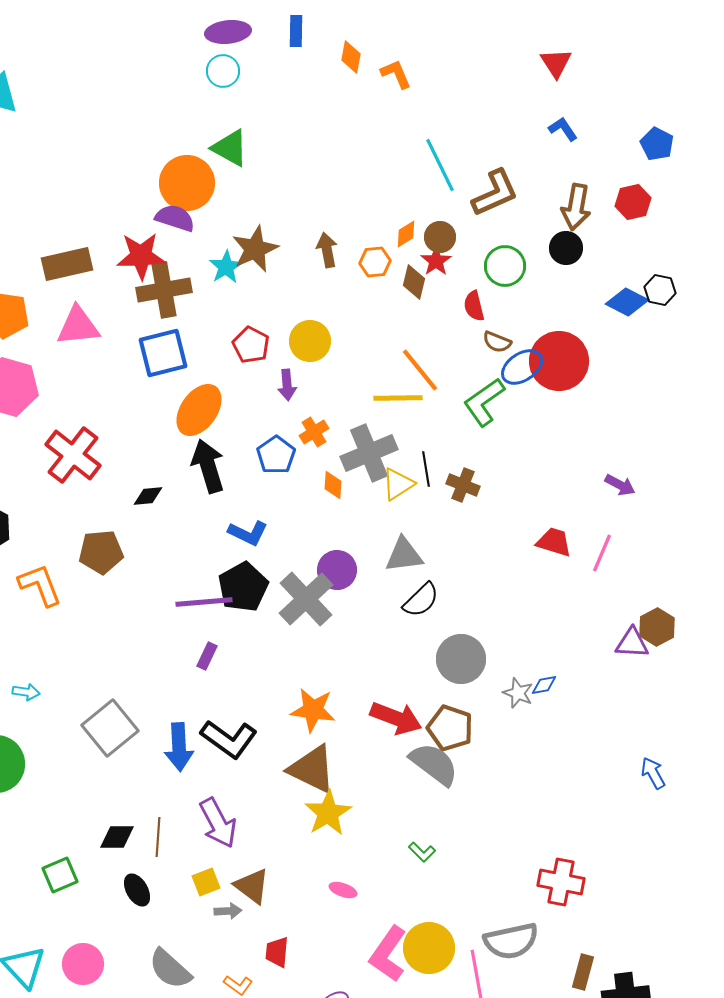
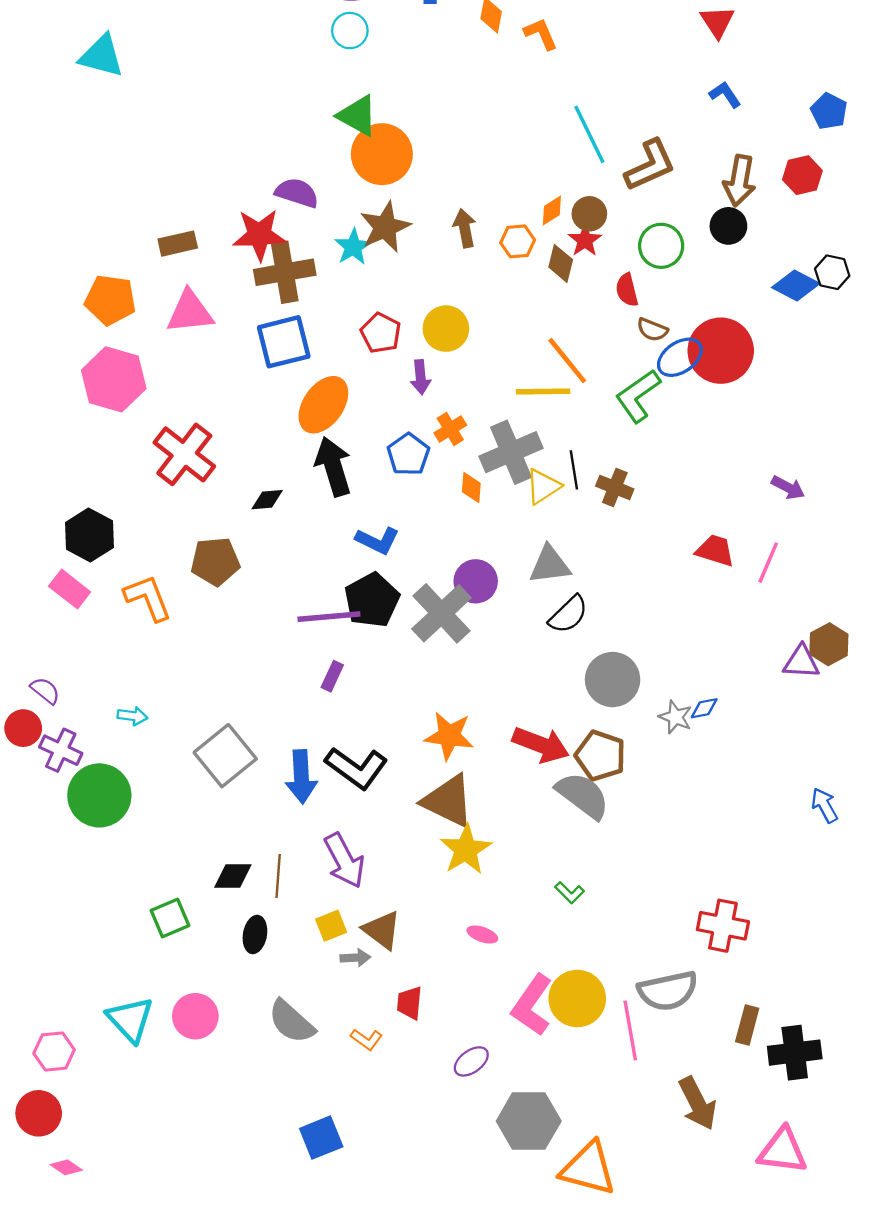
orange circle: (187, 183) -> (382, 154), moved
brown rectangle: (67, 264) -> (178, 244), size x0.7
black ellipse: (137, 890) -> (255, 935), turned 40

